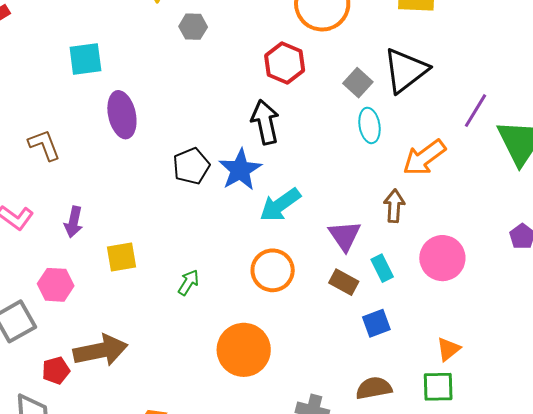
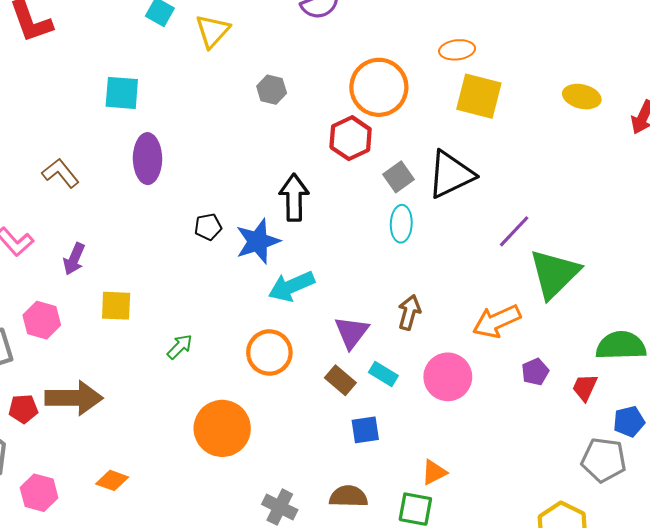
gray hexagon: (193, 27) -> (272, 90), moved
red hexagon: (285, 63) -> (351, 138), moved
brown L-shape: (44, 145) -> (60, 173), turned -30
orange arrow: (424, 158) -> (497, 321), moved
black pentagon: (191, 166) -> (208, 227), size x0.7
cyan rectangle: (382, 268) -> (383, 374), turned -44

